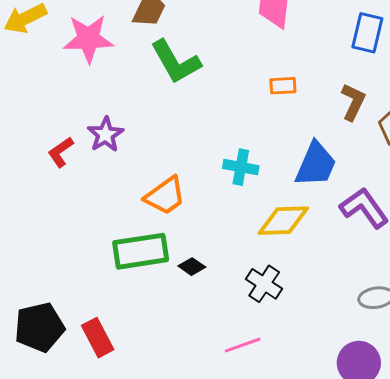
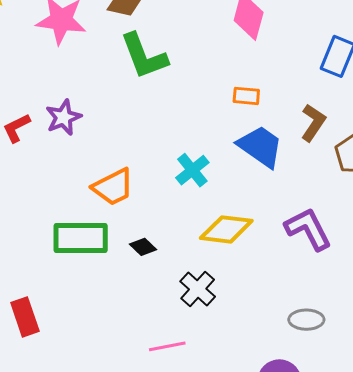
blue trapezoid: (316, 164) -> (260, 146), moved, turned -87
cyan cross: (241, 167) -> (192, 170), turned 32
black diamond: (192, 267) -> (143, 247), moved

